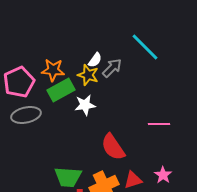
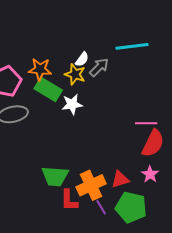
cyan line: (145, 47) -> (132, 46), turned -52
green rectangle: (61, 90) -> (48, 89), turned 60
red semicircle: (113, 147) -> (153, 143), moved, turned -120

